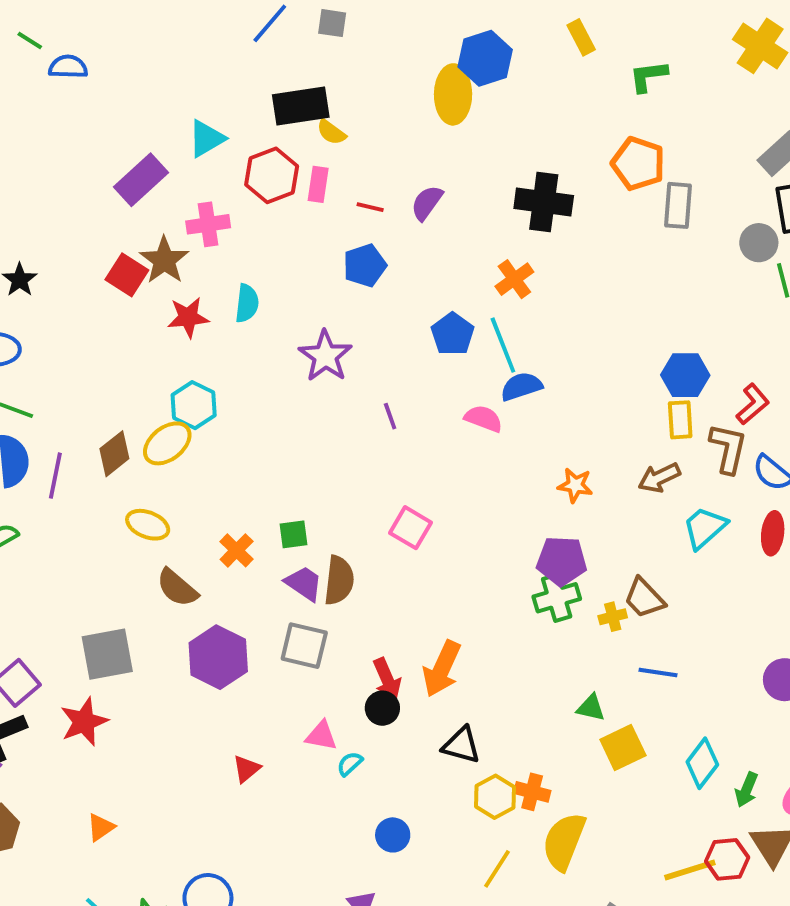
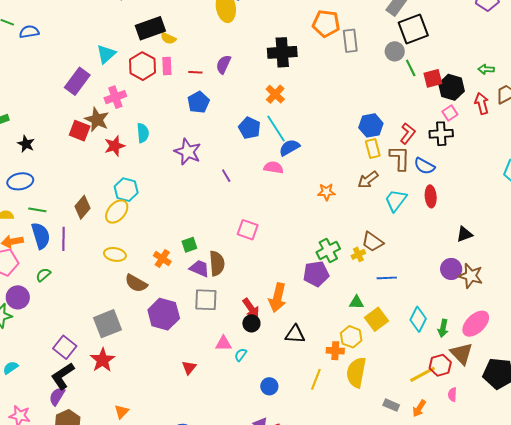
brown diamond: (114, 454) -> (82, 207), moved
purple pentagon: (562, 561) -> (316, 274), moved
yellow hexagon: (495, 797) -> (351, 337), moved
yellow line: (497, 869) -> (316, 379), moved

